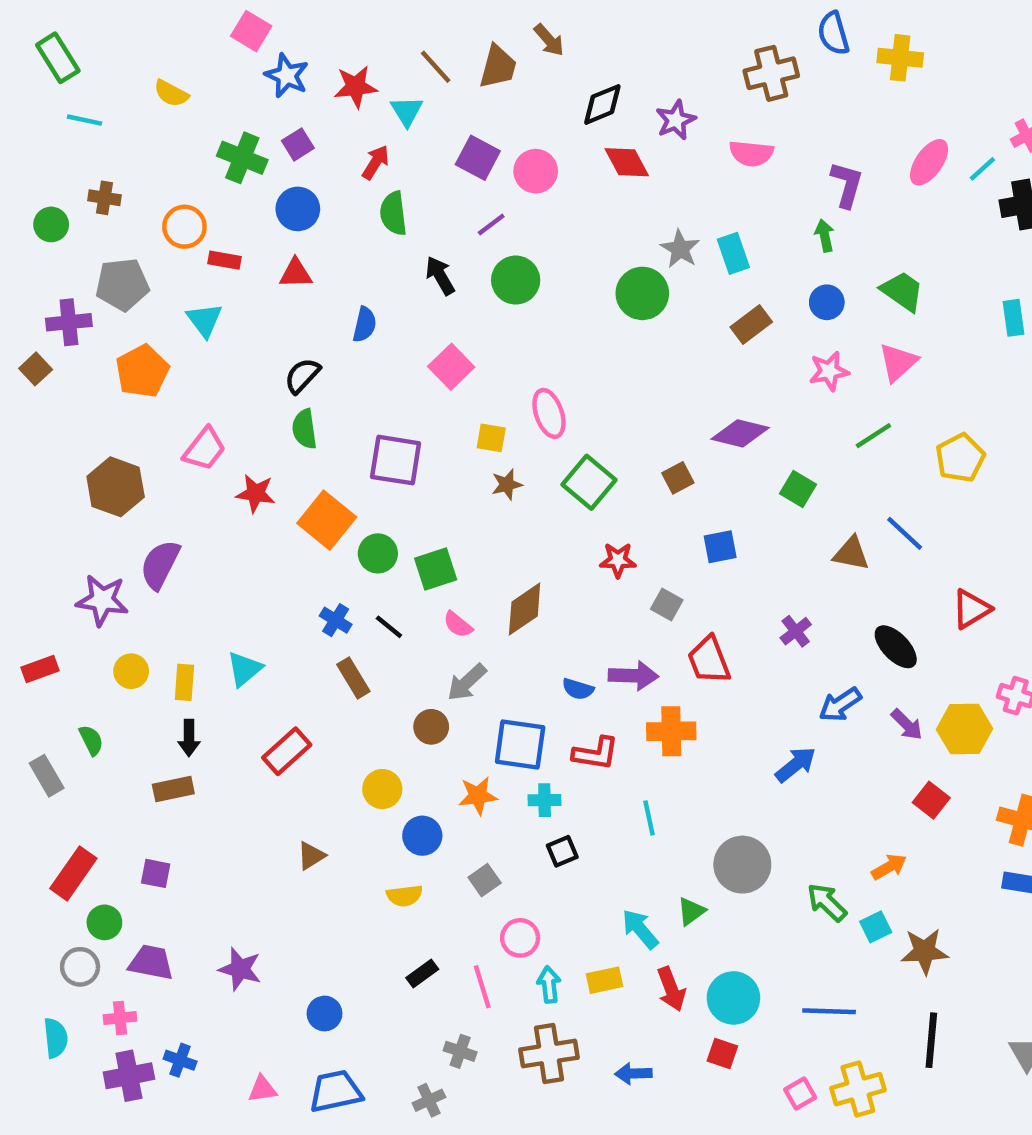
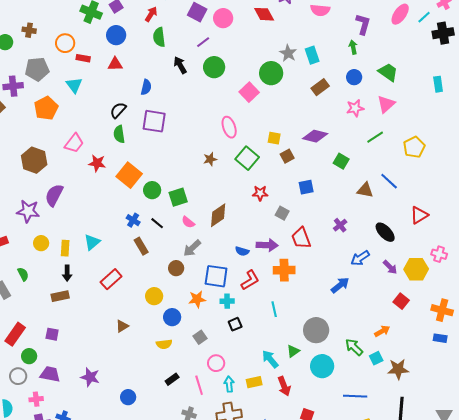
pink square: (451, 367) -> (249, 92), moved
yellow square: (491, 438) -> (274, 138), moved
purple square: (396, 460) -> (154, 121), moved
red L-shape: (596, 753) -> (250, 280), turned -40
cyan circle: (733, 998) -> (322, 366), moved

